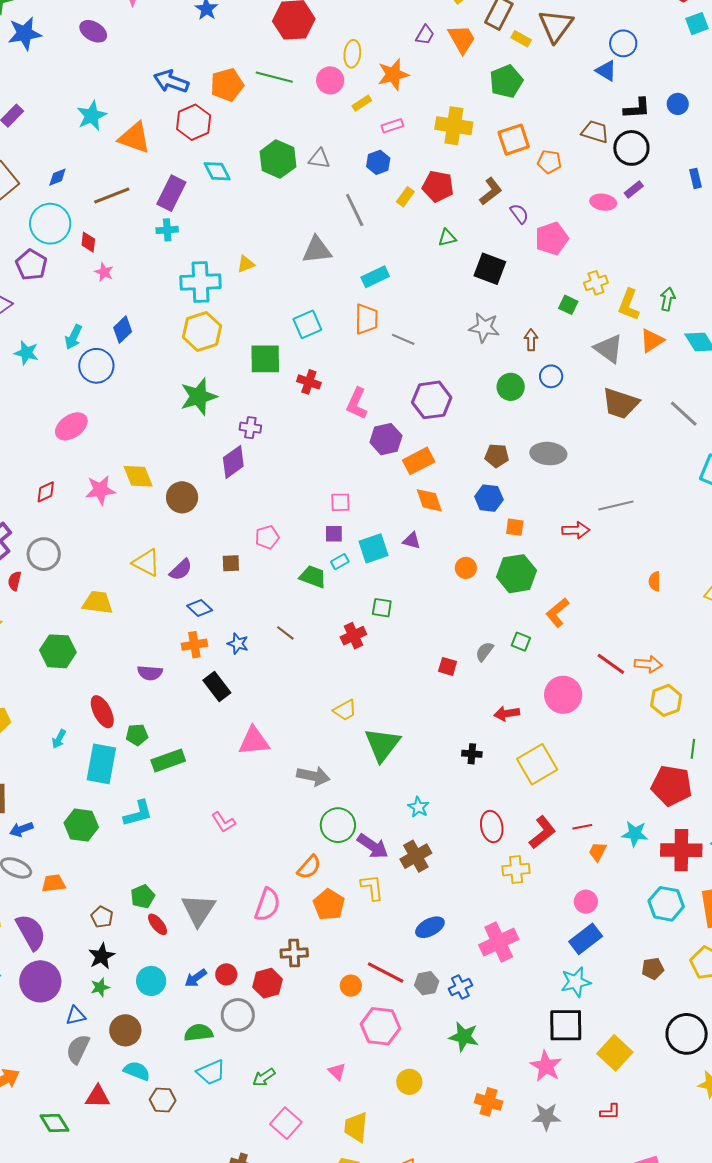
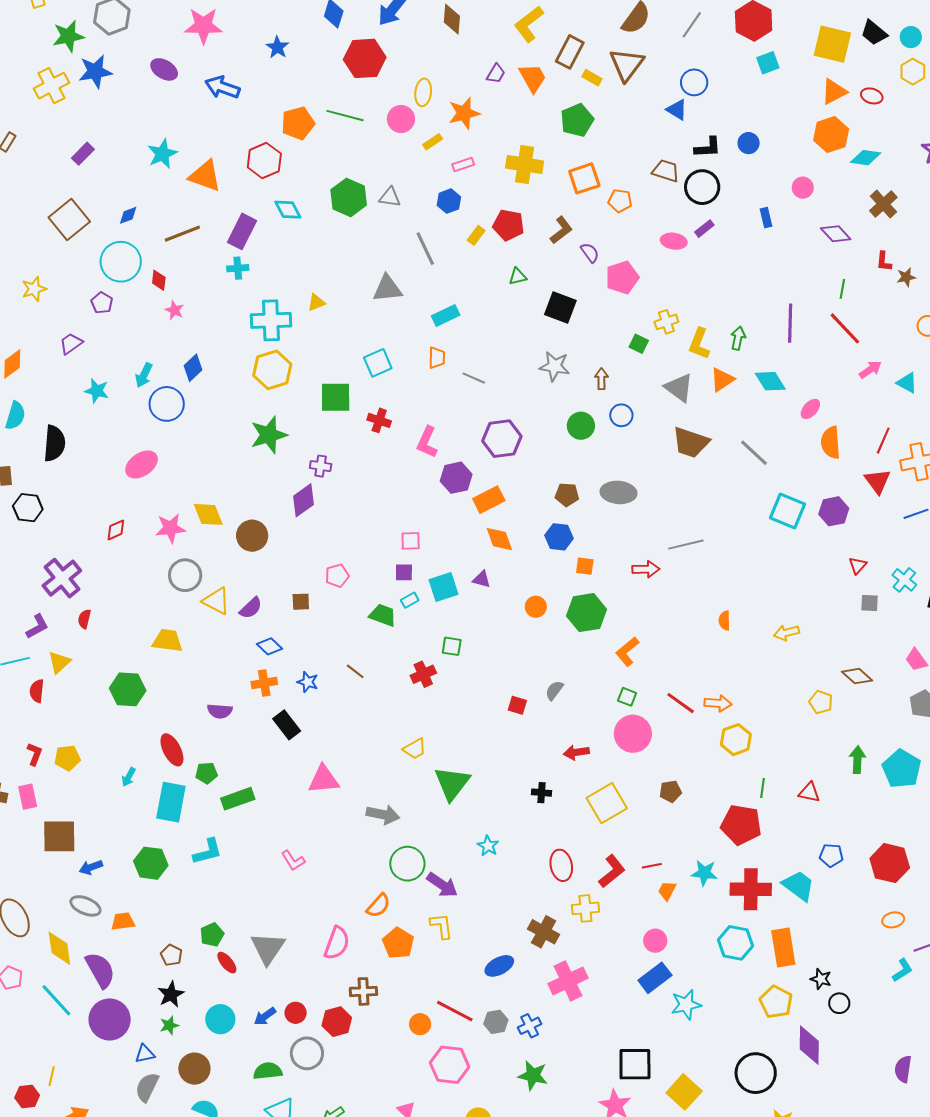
blue arrow: (171, 81) -> (222, 87), moved
purple pentagon: (31, 265) -> (102, 303), size x0.7
orange trapezoid: (366, 319) -> (437, 358), size x0.7
gray circle: (44, 554) -> (185, 575), moved
green square: (521, 642) -> (627, 697), moved
brown cross: (416, 856) -> (544, 932), moved, turned -32
brown pentagon: (653, 969) -> (670, 791), moved
cyan star: (576, 982) -> (686, 1005), moved

